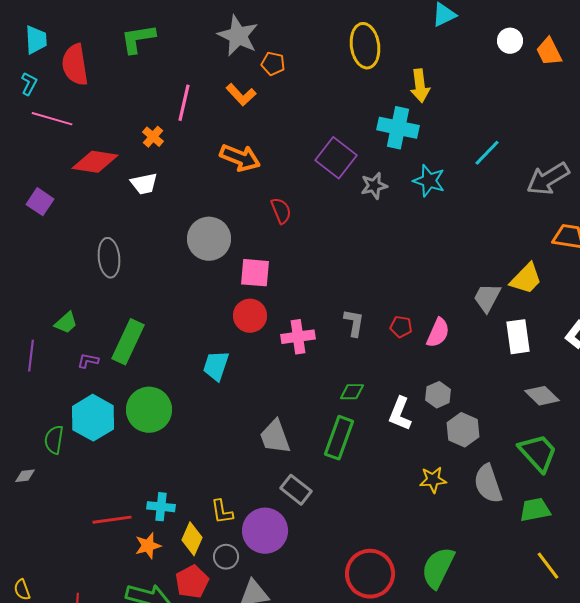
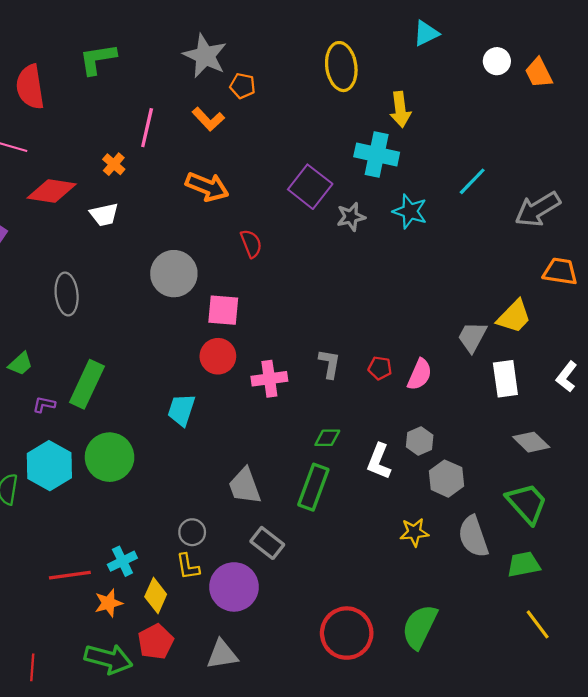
cyan cross: (161, 507) -> (122, 561), turned -32
gray circle: (226, 557) -> (192, 532), moved

